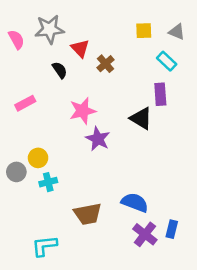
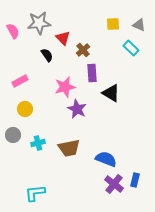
purple rectangle: (160, 94) -> (92, 73), moved
yellow circle: (38, 158) -> (25, 109), moved
brown trapezoid: (88, 214) -> (69, 148), moved

